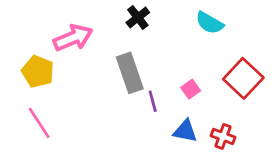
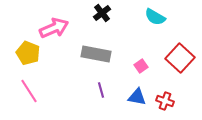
gray rectangle: (130, 73) -> (96, 54), turned -60
purple line: (153, 101) -> (101, 90), moved

